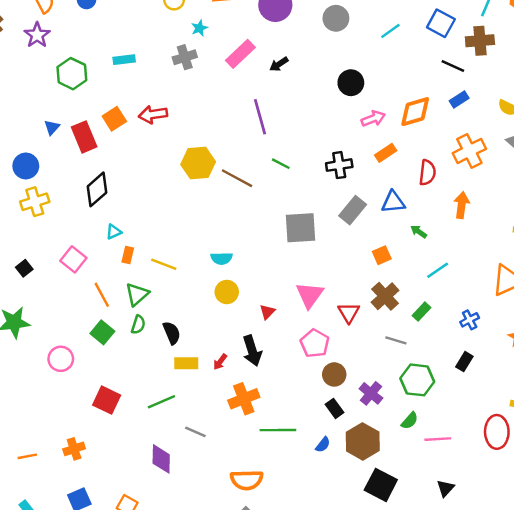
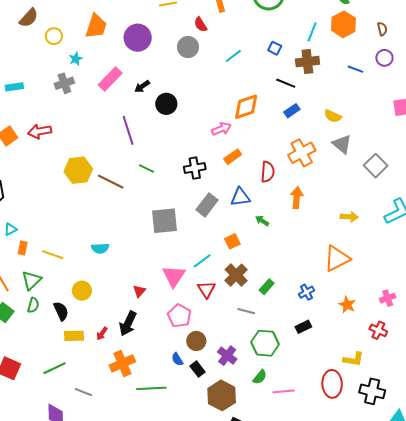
blue square: (441, 23) -> (275, 48), size x0.6
black circle: (351, 83) -> (166, 104), moved
orange diamond: (415, 112) -> (246, 107), moved
cyan line: (438, 270) -> (202, 261), moved
yellow circle: (227, 292) -> (82, 291), moved
black arrow: (252, 351) -> (128, 324), turned 45
black rectangle: (464, 362) -> (303, 327), turned 35
blue semicircle: (323, 445) -> (177, 359), moved, turned 112

